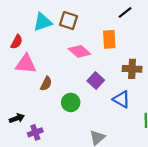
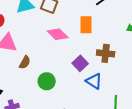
purple square: (96, 80) -> (80, 63), moved

